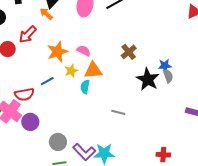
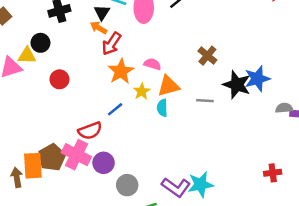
red arrow: (28, 34) -> (112, 44), moved
blue star: (165, 66) -> (257, 79), moved, size x1.5
gray semicircle: (168, 76) -> (284, 108), moved, turned -64
gray line: (118, 112) -> (205, 101), moved
gray circle: (58, 142) -> (127, 185), moved

